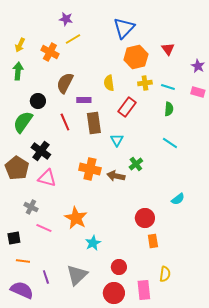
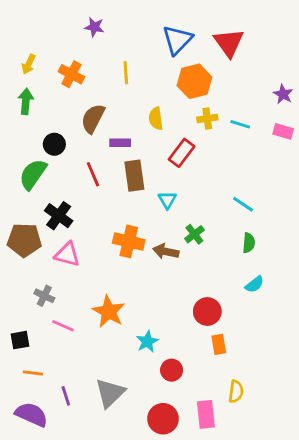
yellow line: (73, 39) -> (126, 73), moved, turned -63
red triangle: (168, 49) -> (229, 43), moved, size x1.6
green semicircle: (169, 109) -> (249, 243), moved
brown pentagon: (17, 168) -> (24, 240), turned -30
cyan star: (93, 243) -> (147, 342), moved
red circle: (119, 267) -> (172, 370), moved

